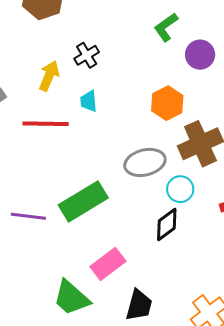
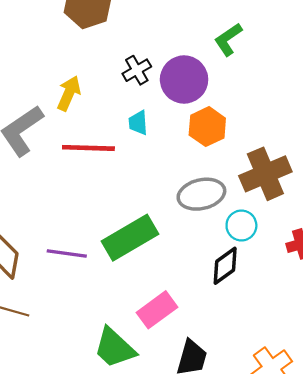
purple circle: (200, 55) -> (184, 79), moved, size x1.4
yellow arrow: (49, 76) -> (69, 93), moved
orange hexagon: (167, 103) -> (207, 127), moved

